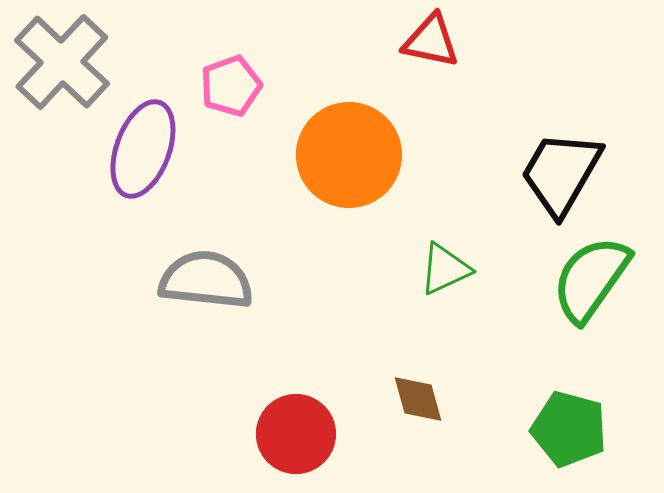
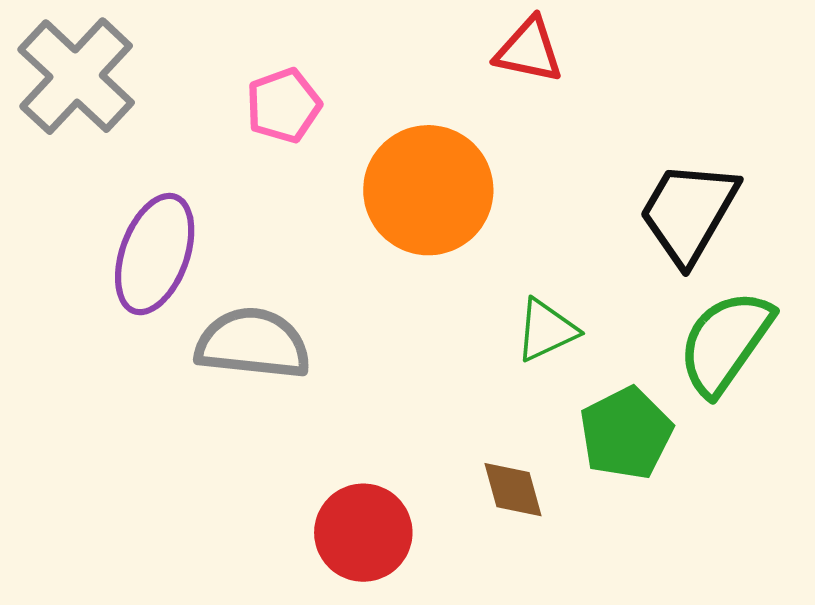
purple ellipse: (143, 149) -> (155, 254), moved
green pentagon: (569, 429) -> (626, 433), moved, turned 30

